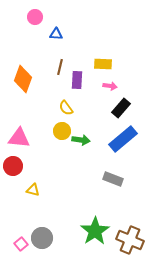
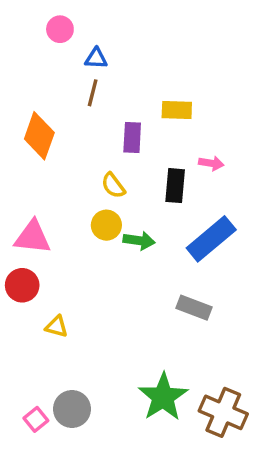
brown line: (60, 67) -> (93, 93), moved
pink arrow: (110, 86) -> (211, 163), moved
black rectangle: (121, 108) -> (175, 186), moved, turned -36

